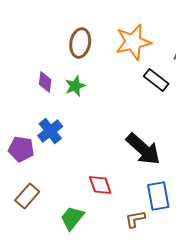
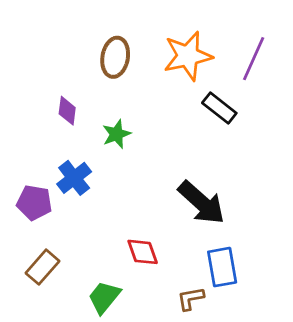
green star: (75, 86) -> (117, 134), moved

